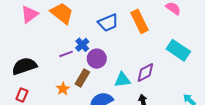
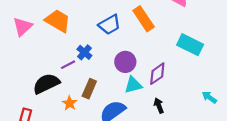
purple circle: (97, 59) -> (125, 62), moved
black semicircle: (24, 66) -> (46, 84), moved

